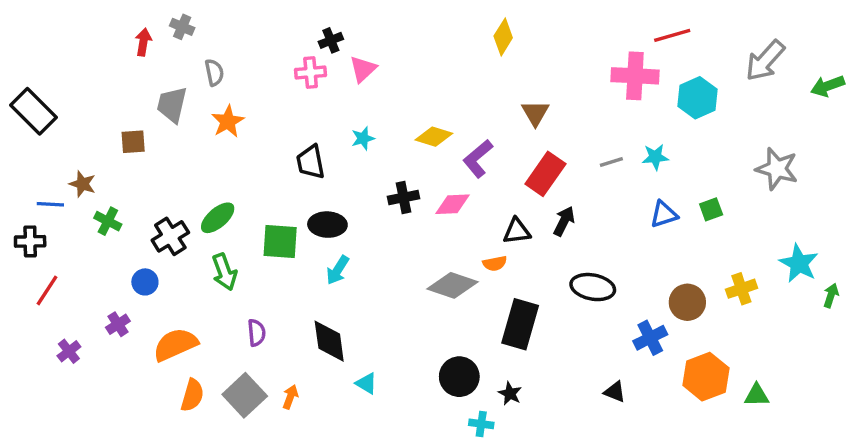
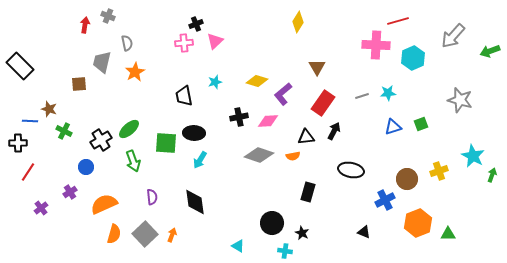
gray diamond: (453, 285) -> (259, 155), moved
black rectangle: (520, 324) -> (308, 192), size x0.7
cyan triangle: (366, 383) -> (238, 246), moved

